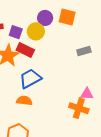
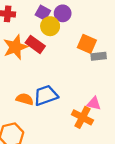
orange square: (67, 17) -> (87, 44), moved
purple square: (16, 32) -> (43, 13), moved
blue trapezoid: (30, 79) -> (46, 95), moved

